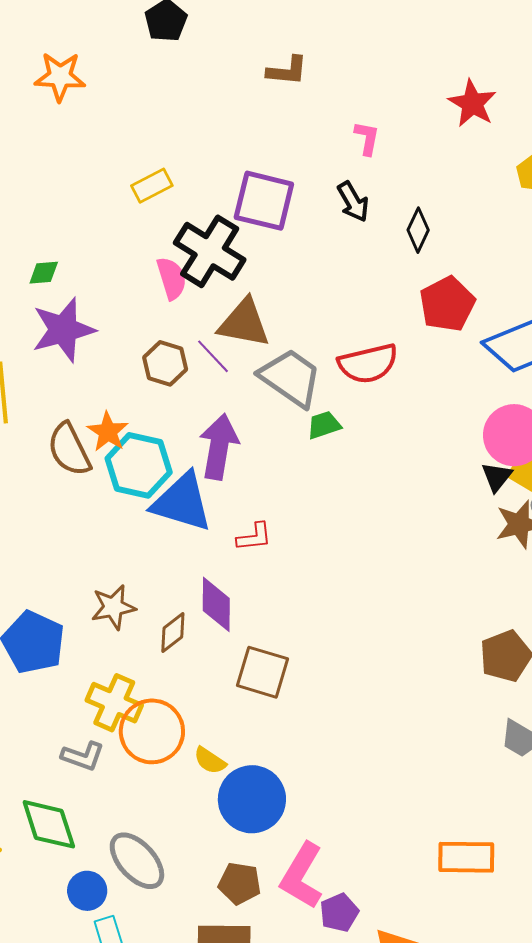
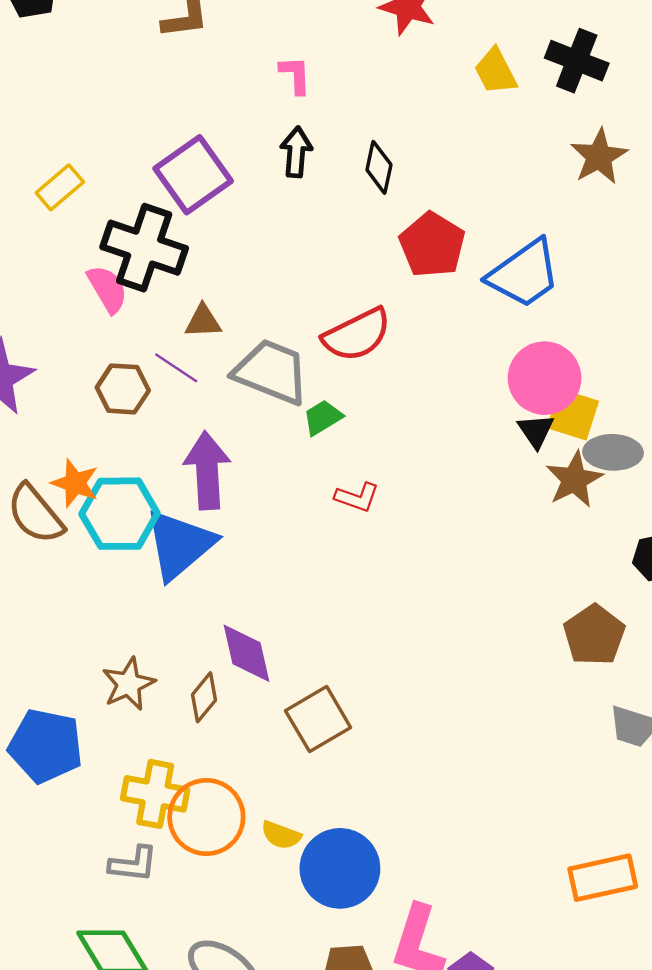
purple square: (264, 201) -> (193, 175), turned -36
black arrow: (353, 202) -> (296, 152), turned -132
brown triangle: (244, 323) -> (203, 321), size x0.6
blue triangle: (182, 502) -> (180, 545), turned -44
red L-shape: (254, 537) -> (357, 497), moved, turned 39
brown square: (262, 672) -> (318, 719), turned -34

